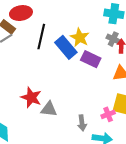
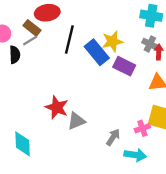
yellow star: (80, 37) -> (112, 41), turned 30
gray triangle: (49, 109) -> (76, 121), turned -30
gray arrow: (82, 123) -> (113, 137), turned -140

